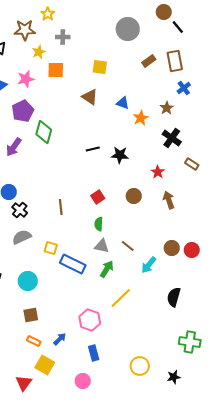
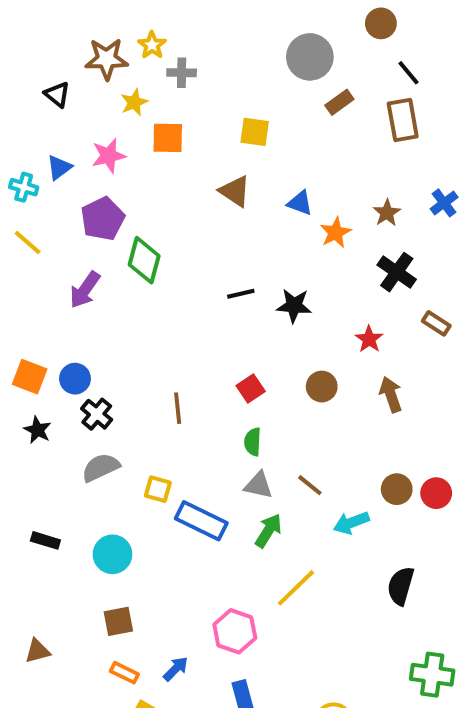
yellow star: (48, 14) -> (152, 45), moved
black line: (178, 27) -> (409, 73), moved
brown rectangle: (149, 61) -> (339, 102), moved
blue cross: (184, 88) -> (444, 203), moved
cyan arrow: (149, 265) -> (351, 523), turned 30

